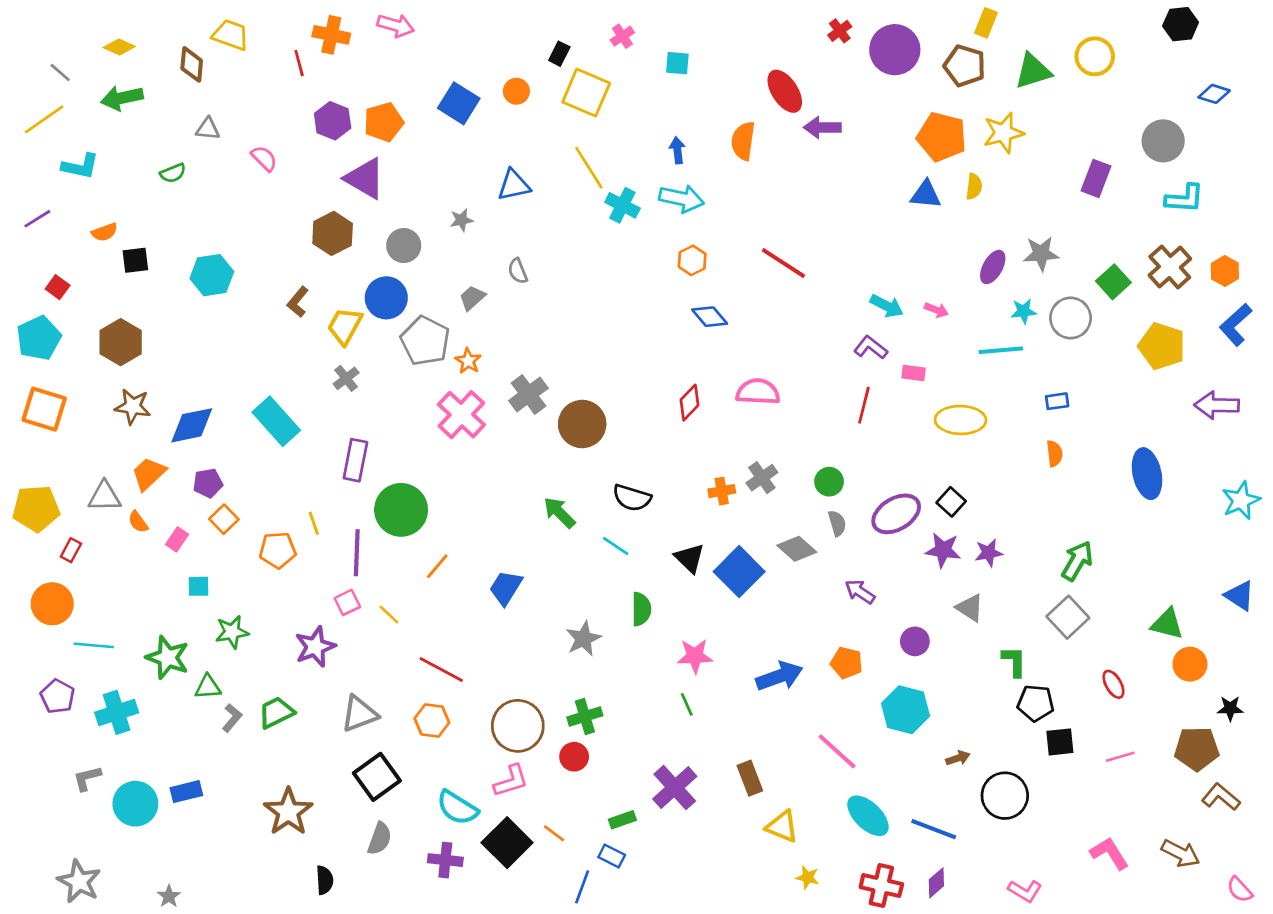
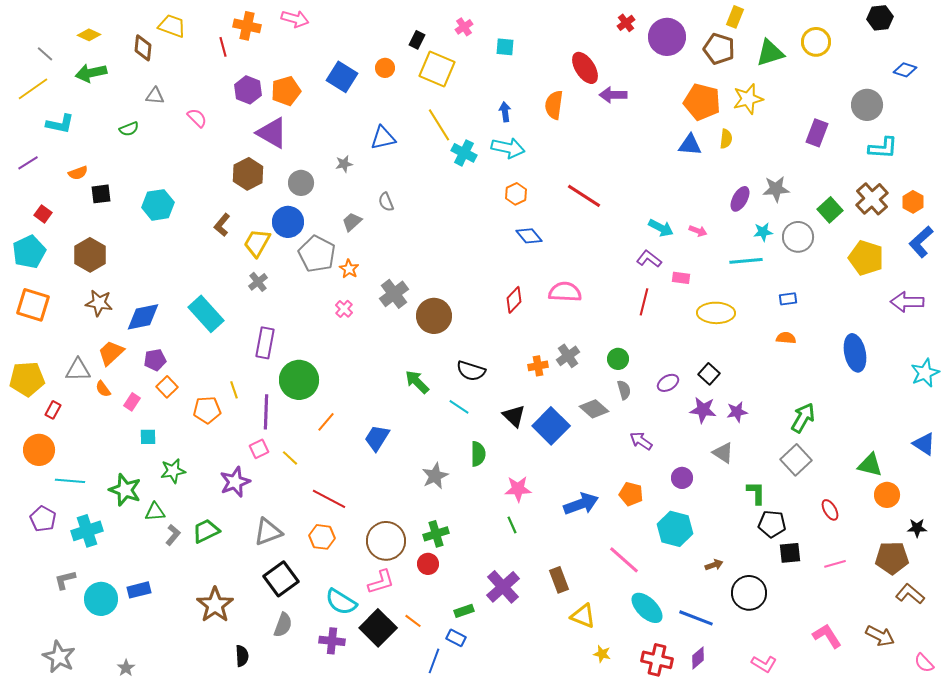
pink cross: (461, 415) -> (344, 309), size x0.5
orange semicircle: (1054, 453) -> (786, 338), turned -78
purple ellipse: (896, 514) -> (668, 383), size x0.6

